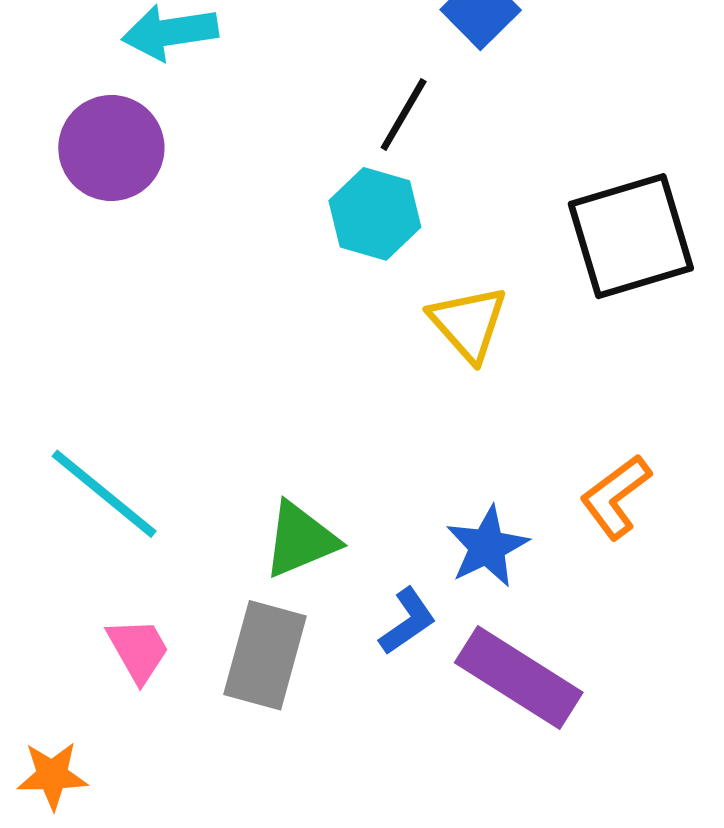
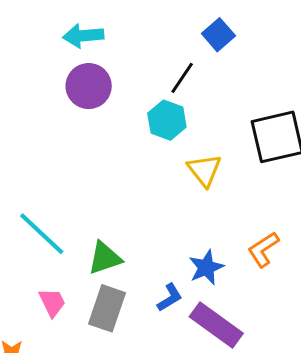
purple circle: (111, 148) -> (89, 86), moved
green triangle: (300, 540) -> (105, 258), moved

